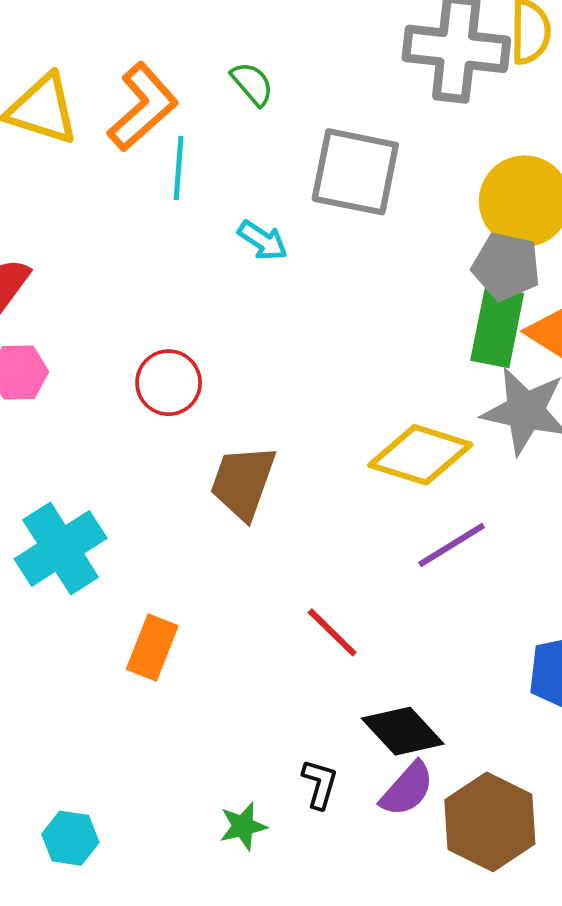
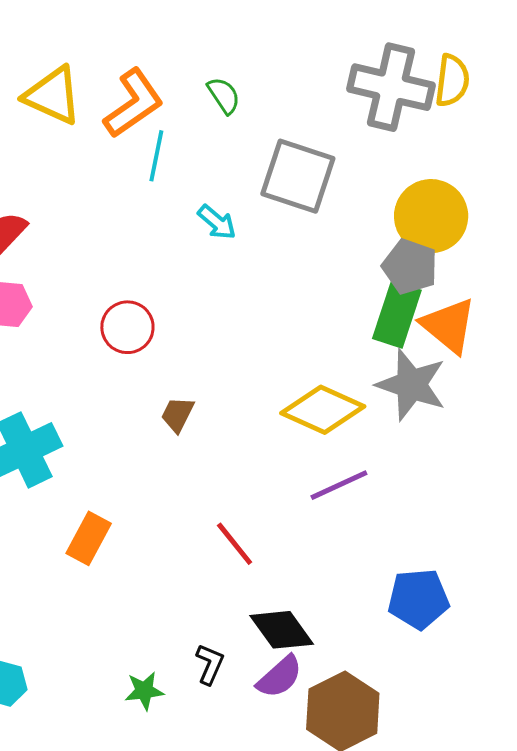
brown trapezoid: (243, 482) -> (178, 414), size x0.6

